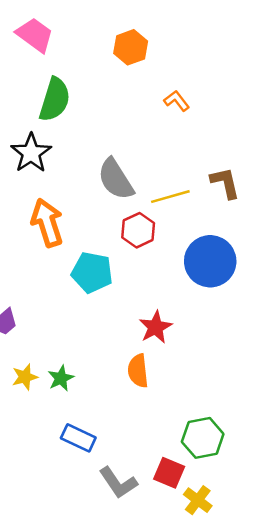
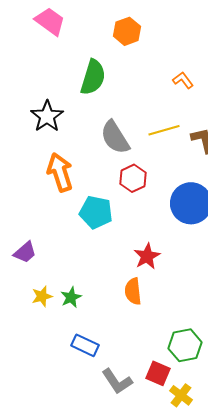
green semicircle: (55, 100) -> (93, 77), moved
orange L-shape: (177, 101) -> (183, 80), moved
yellow line: (170, 197) -> (164, 130), moved

